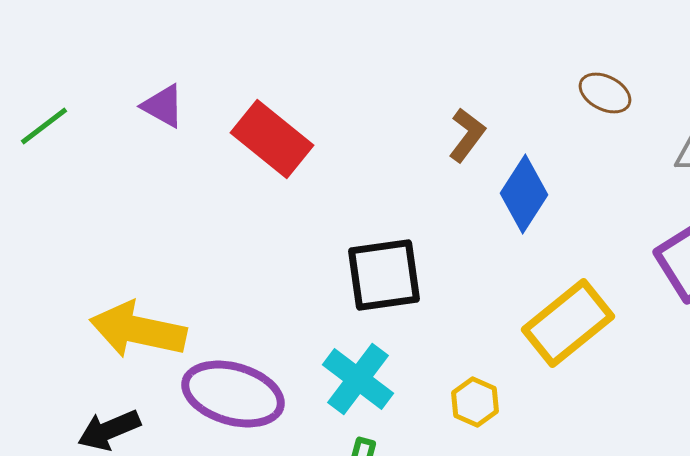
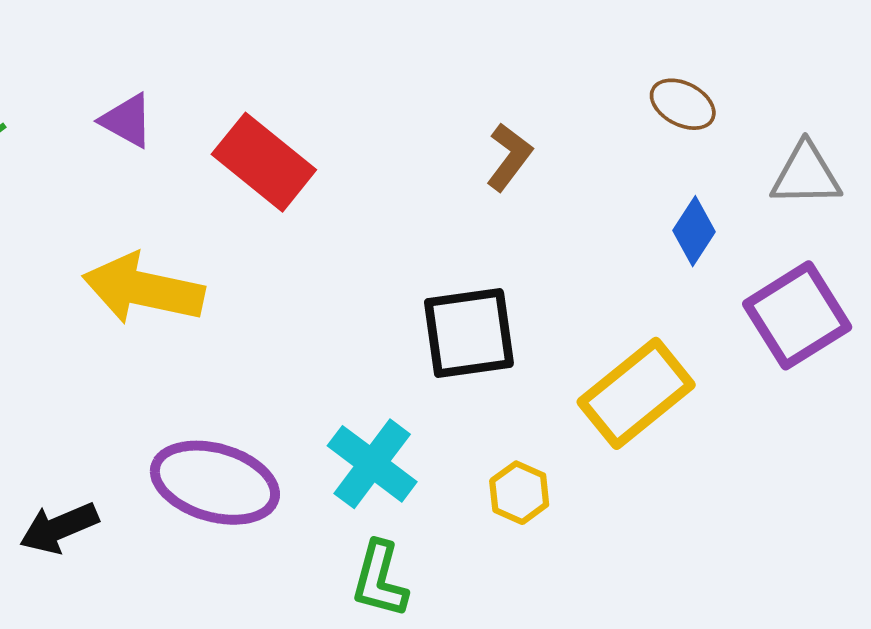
blue diamond: (524, 194) -> (694, 231), moved, size x0.7
black square: (384, 275) -> (469, 333), moved
yellow arrow: (138, 330) -> (143, 289), moved

